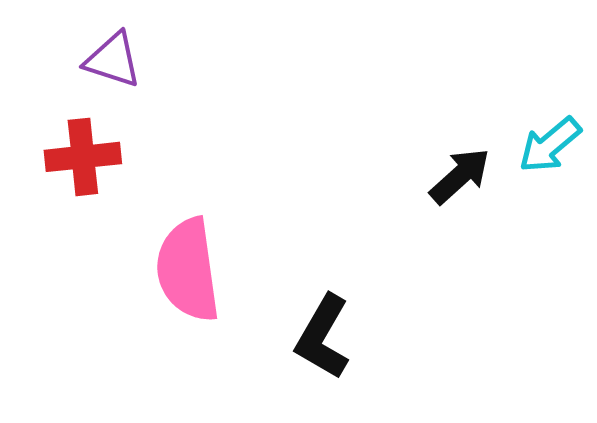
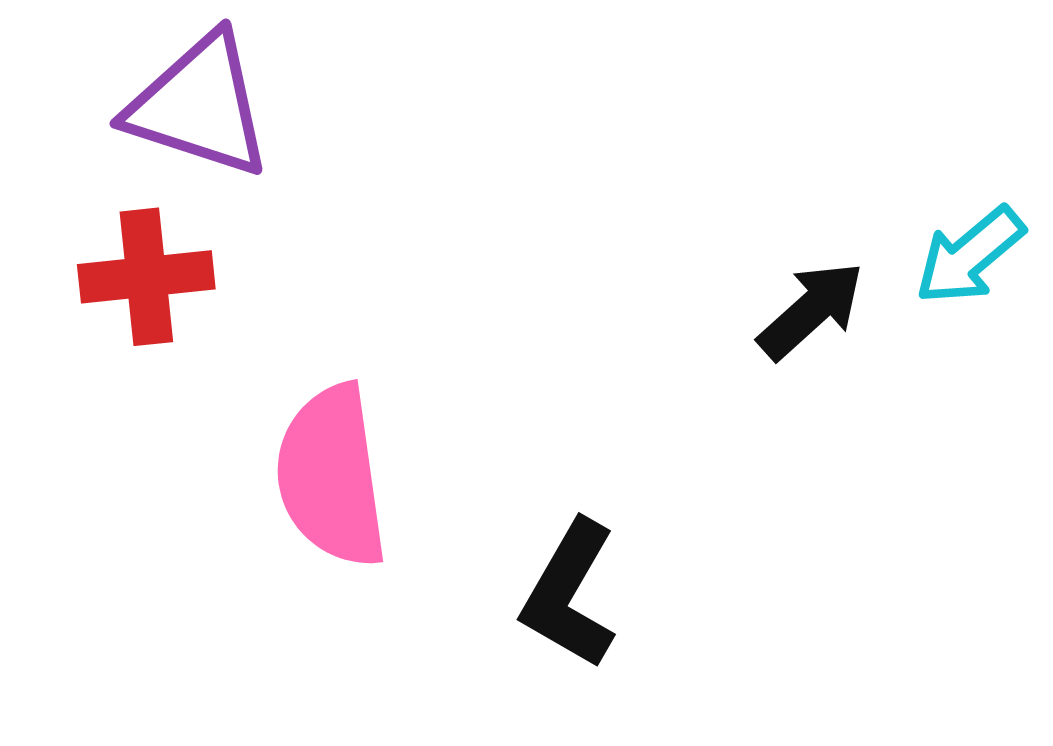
purple triangle: (113, 60) -> (199, 106), size x1.5

